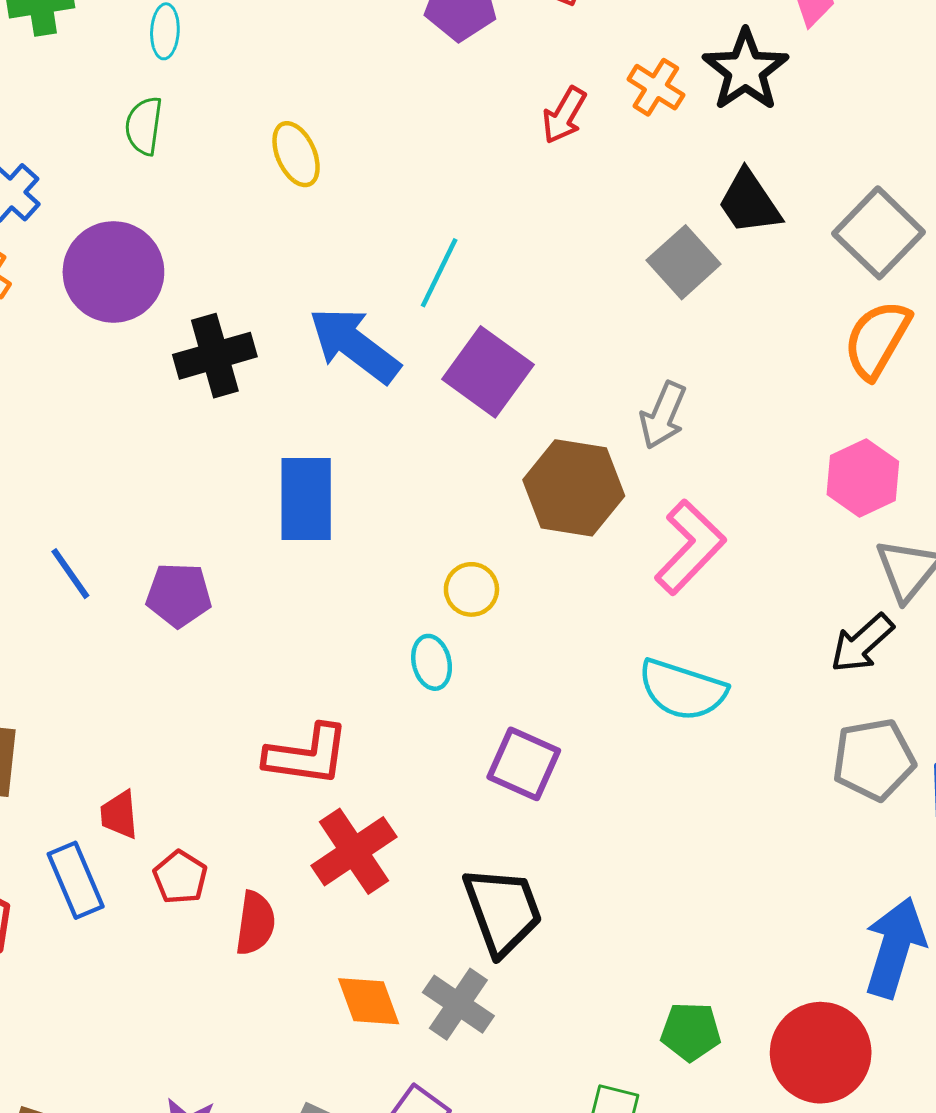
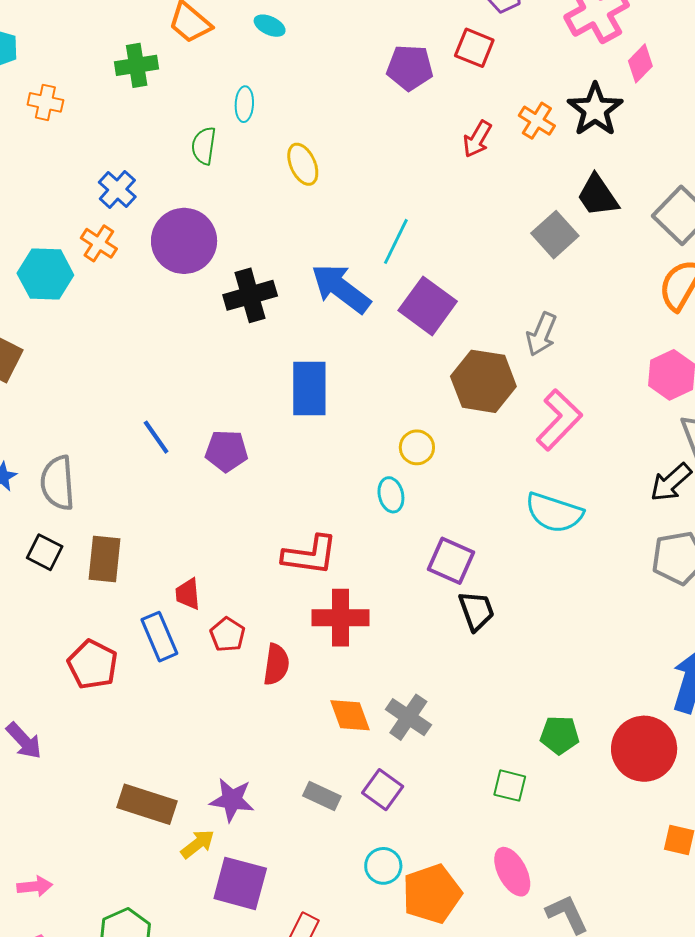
cyan ellipse: (165, 31) -> (244, 104), moved
red cross: (354, 851) -> (340, 618), turned 34
black trapezoid: (503, 911) -> (476, 611), moved, size x0.7

